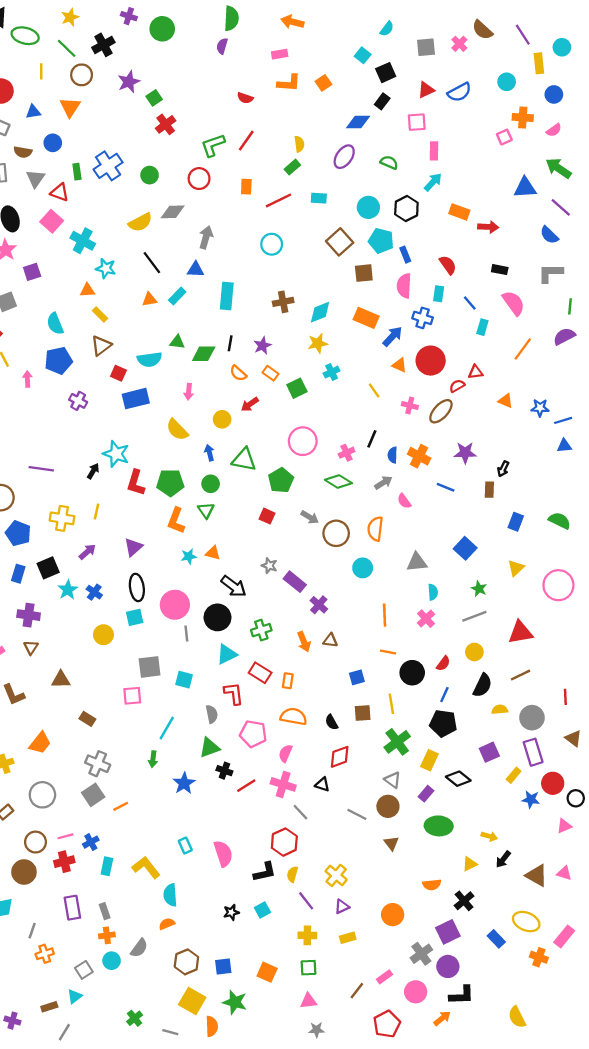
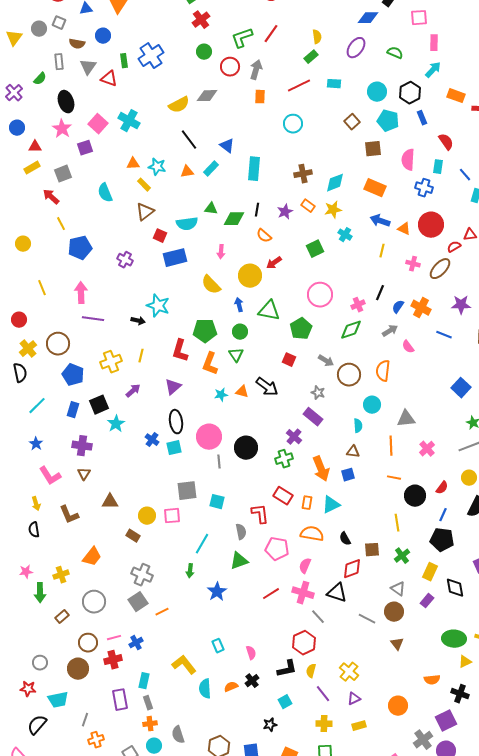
green circle: (150, 175) -> (204, 52), moved
orange rectangle: (246, 187) -> (260, 97), moved
pink square: (52, 221) -> (98, 124), moved
gray arrow: (206, 237) -> (256, 70), moved
brown square: (340, 242) -> (352, 122), size x0.7
blue rectangle: (405, 255) -> (422, 118), moved
cyan star: (106, 268) -> (157, 167), moved
blue triangle: (196, 270) -> (227, 146), turned 35
blue arrow: (393, 336) -> (380, 221), moved, turned -114
blue pentagon: (59, 361) -> (80, 248), moved
cyan cross: (332, 372) -> (345, 235), turned -32
orange rectangle: (270, 373) -> (308, 206), moved
pink arrow: (27, 379) -> (81, 293), moved, size x1.5
yellow line: (374, 390) -> (382, 251), turned 48
yellow circle: (222, 419) -> (250, 276), size x1.5
blue semicircle: (393, 455) -> (398, 307), turned 32
black arrow: (93, 471) -> (138, 321), turned 72
green diamond: (338, 481) -> (351, 330), turned -50
red L-shape: (136, 483) -> (180, 351), moved
yellow cross: (62, 518) -> (111, 362), turned -30
gray triangle: (417, 562) -> (406, 419), moved
gray star: (269, 566) -> (318, 393), moved
black arrow: (234, 586) -> (267, 387), moved
blue cross: (94, 592) -> (152, 440), moved
cyan semicircle: (433, 592) -> (358, 426), moved
purple cross: (319, 605) -> (294, 437), moved
yellow circle: (103, 635) -> (147, 516), moved
brown triangle: (330, 640) -> (353, 452), moved
orange arrow: (304, 642) -> (321, 469), size x1.4
cyan triangle: (227, 654) -> (331, 505), moved
blue square: (357, 677) -> (348, 475), moved
brown square: (363, 713) -> (372, 550), moved
green cross: (397, 742) -> (402, 556), size x0.7
black cross: (224, 771) -> (252, 681), moved, turned 32
black diamond: (458, 779) -> (455, 588), turned 40
black triangle: (322, 784) -> (337, 593), size x1.5
green ellipse: (439, 826) -> (454, 639), moved
pink semicircle: (223, 854) -> (251, 653), size x0.6
cyan rectangle: (107, 866) -> (144, 681), moved
black cross: (464, 901) -> (460, 694), turned -30
black star: (231, 912) -> (270, 725), moved
orange semicircle: (167, 924) -> (231, 687), moved
gray semicircle: (139, 948) -> (178, 735), turned 126

